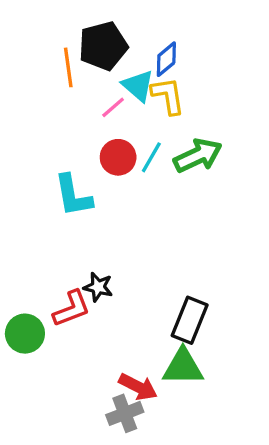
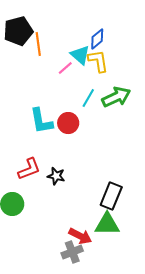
black pentagon: (103, 46) -> (18, 31), moved
red circle: (118, 157) -> (68, 123), moved
red L-shape: (72, 309) -> (29, 169), moved

